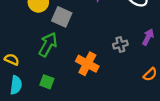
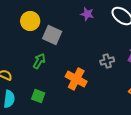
green arrow: (48, 45) -> (39, 61), size x0.7

